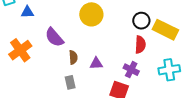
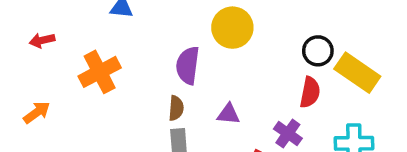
purple semicircle: (54, 37) -> (188, 65), moved, turned 40
brown semicircle: (73, 57) -> (176, 108), moved

